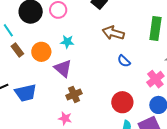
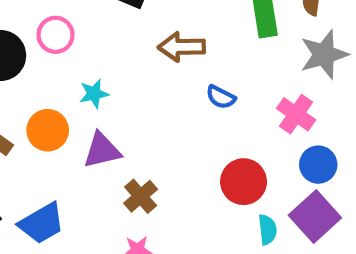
purple triangle: (63, 68) -> (102, 150), turned -36

